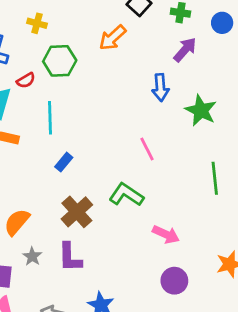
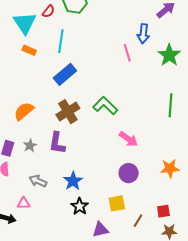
red semicircle: (26, 80) -> (48, 11), turned -32
pink line: (147, 149) -> (127, 53), moved
blue rectangle: (64, 162) -> (65, 74), size x1.6
gray star: (32, 256) -> (30, 146), moved

